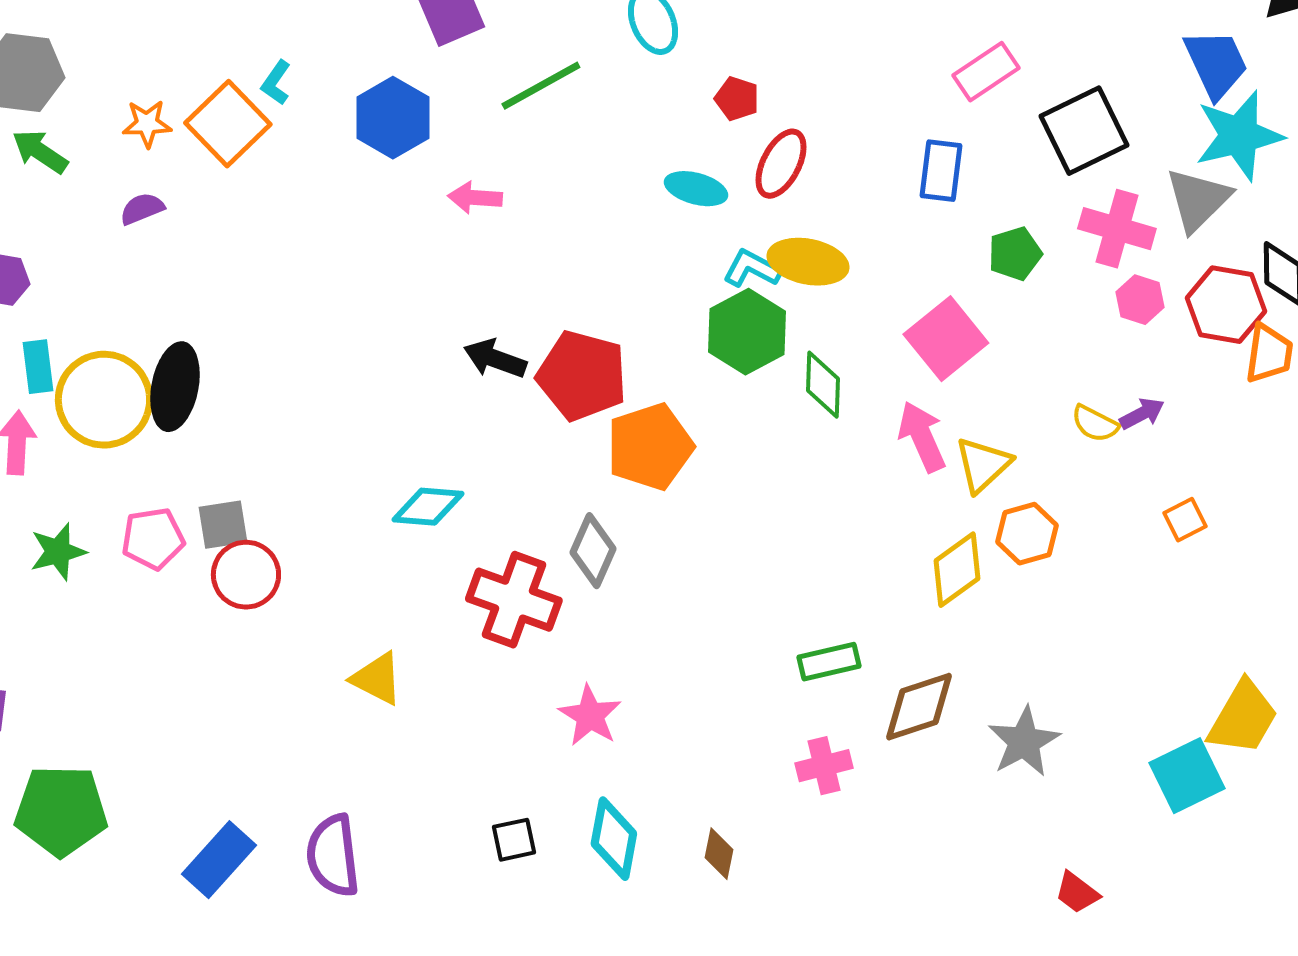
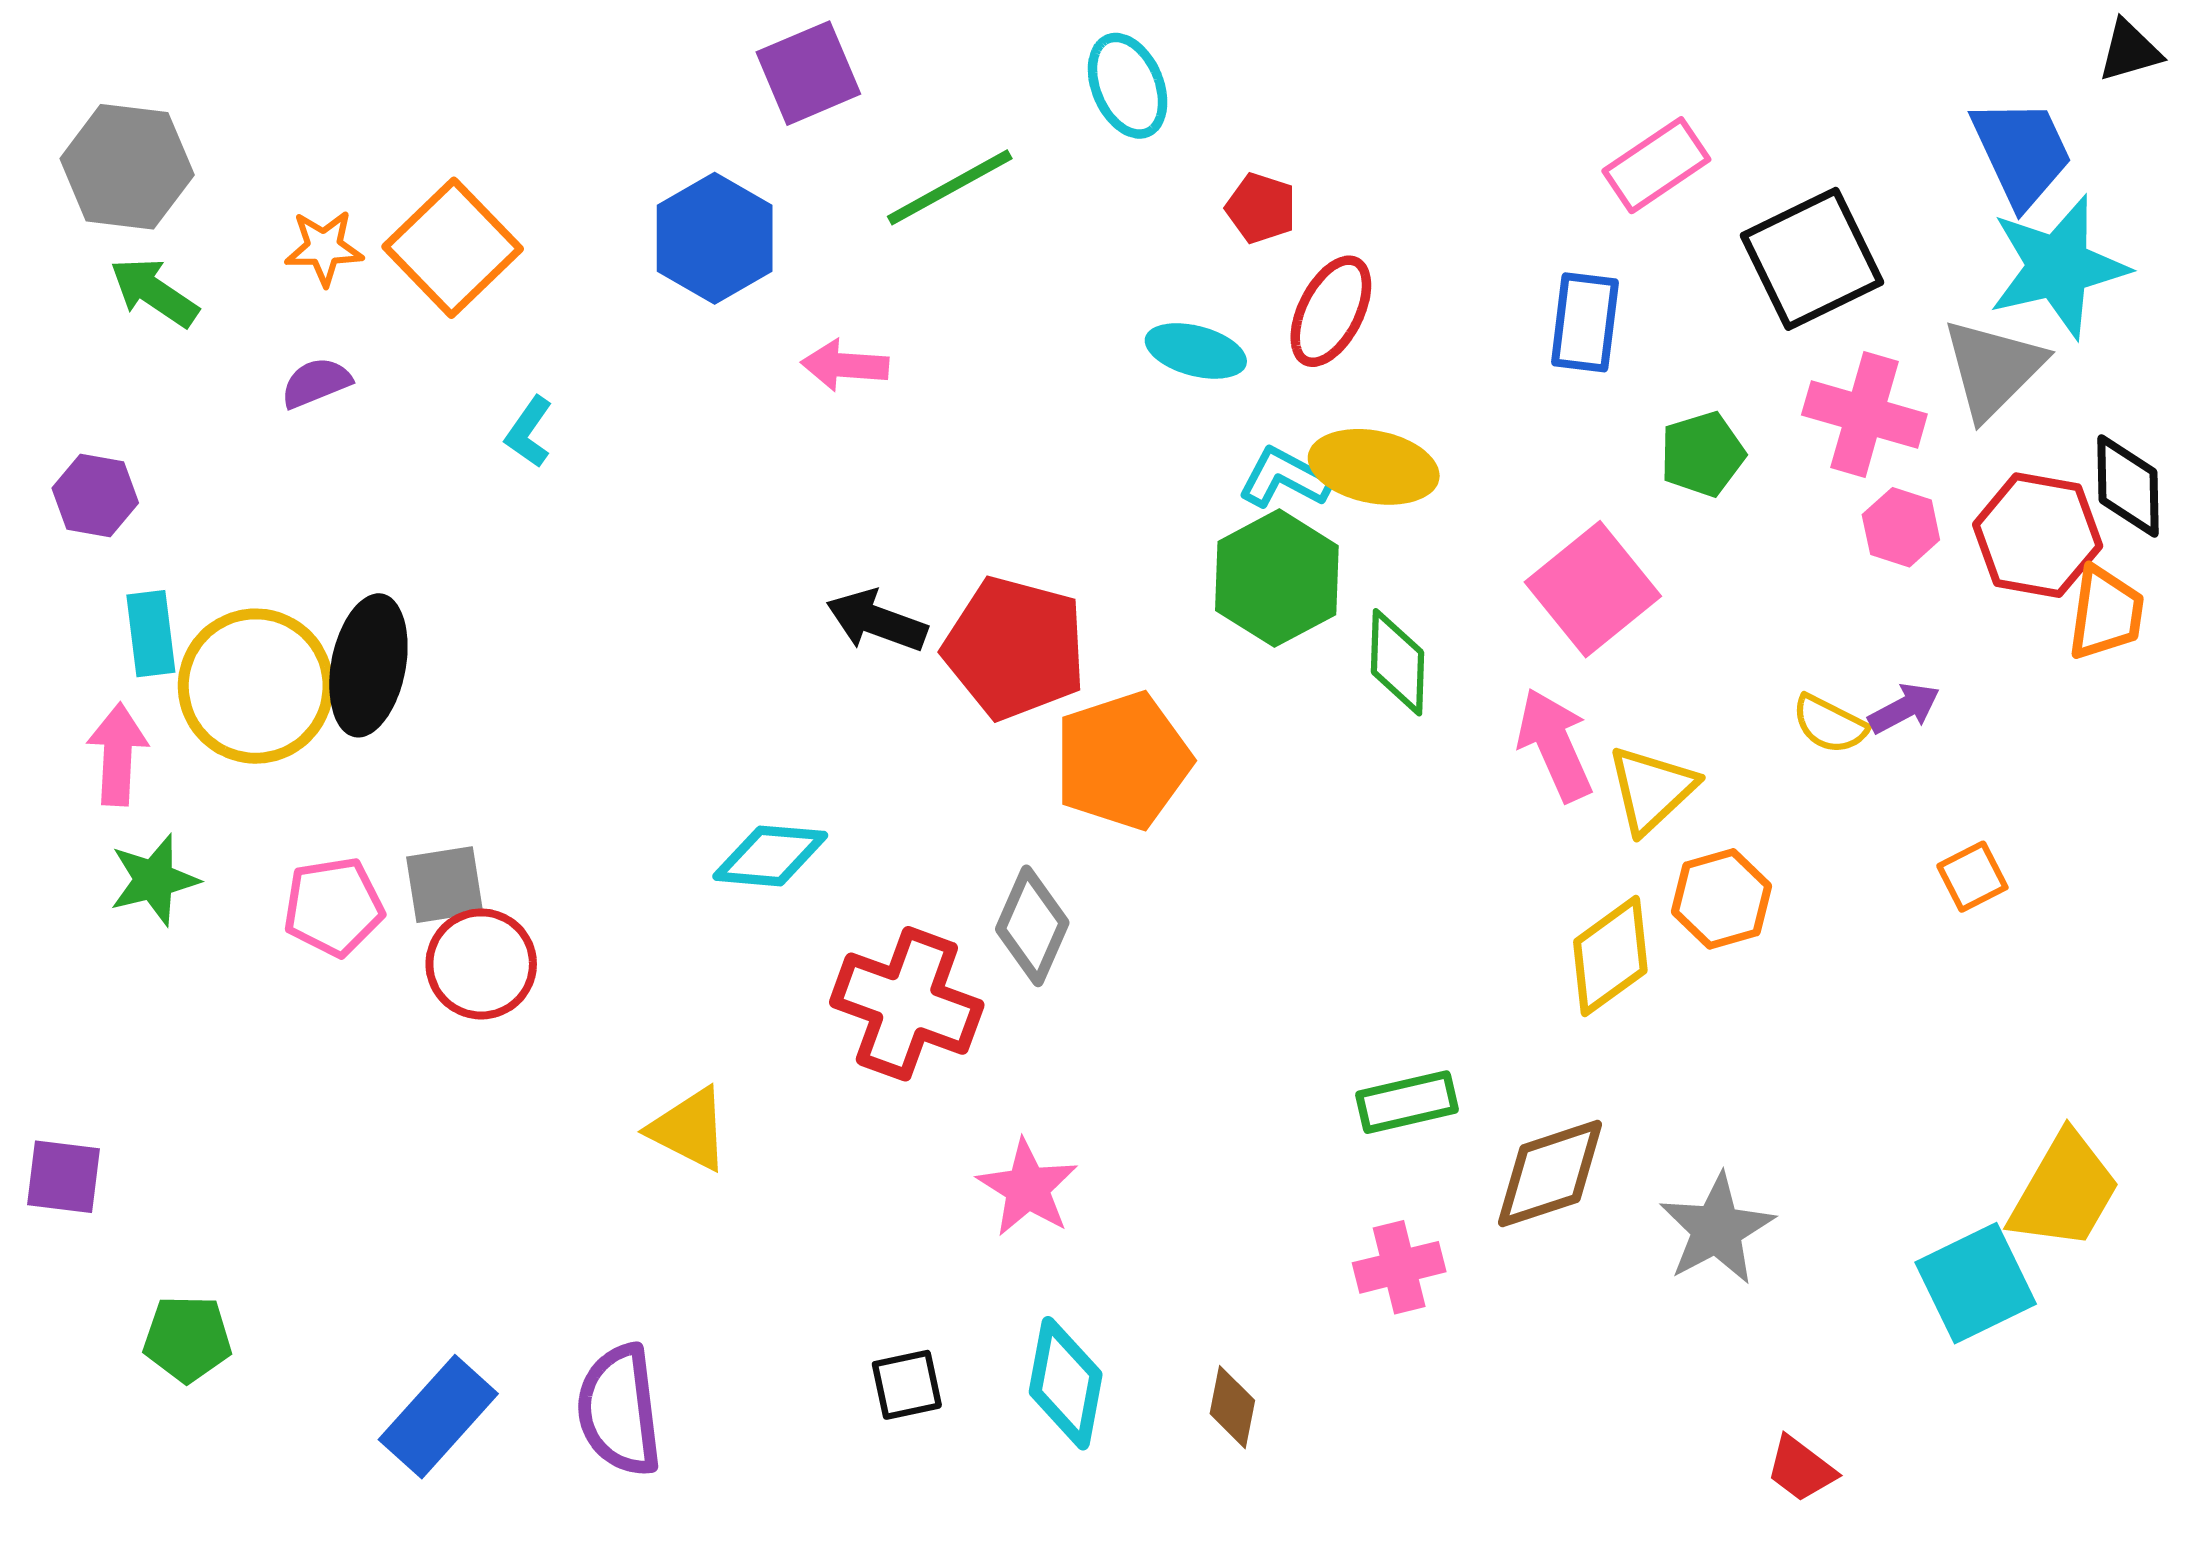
cyan L-shape: (276, 83) -> (529, 432), moved
green star: (58, 552) -> (154, 880), moved
green pentagon: (61, 811) -> (187, 1339), size x0.6

